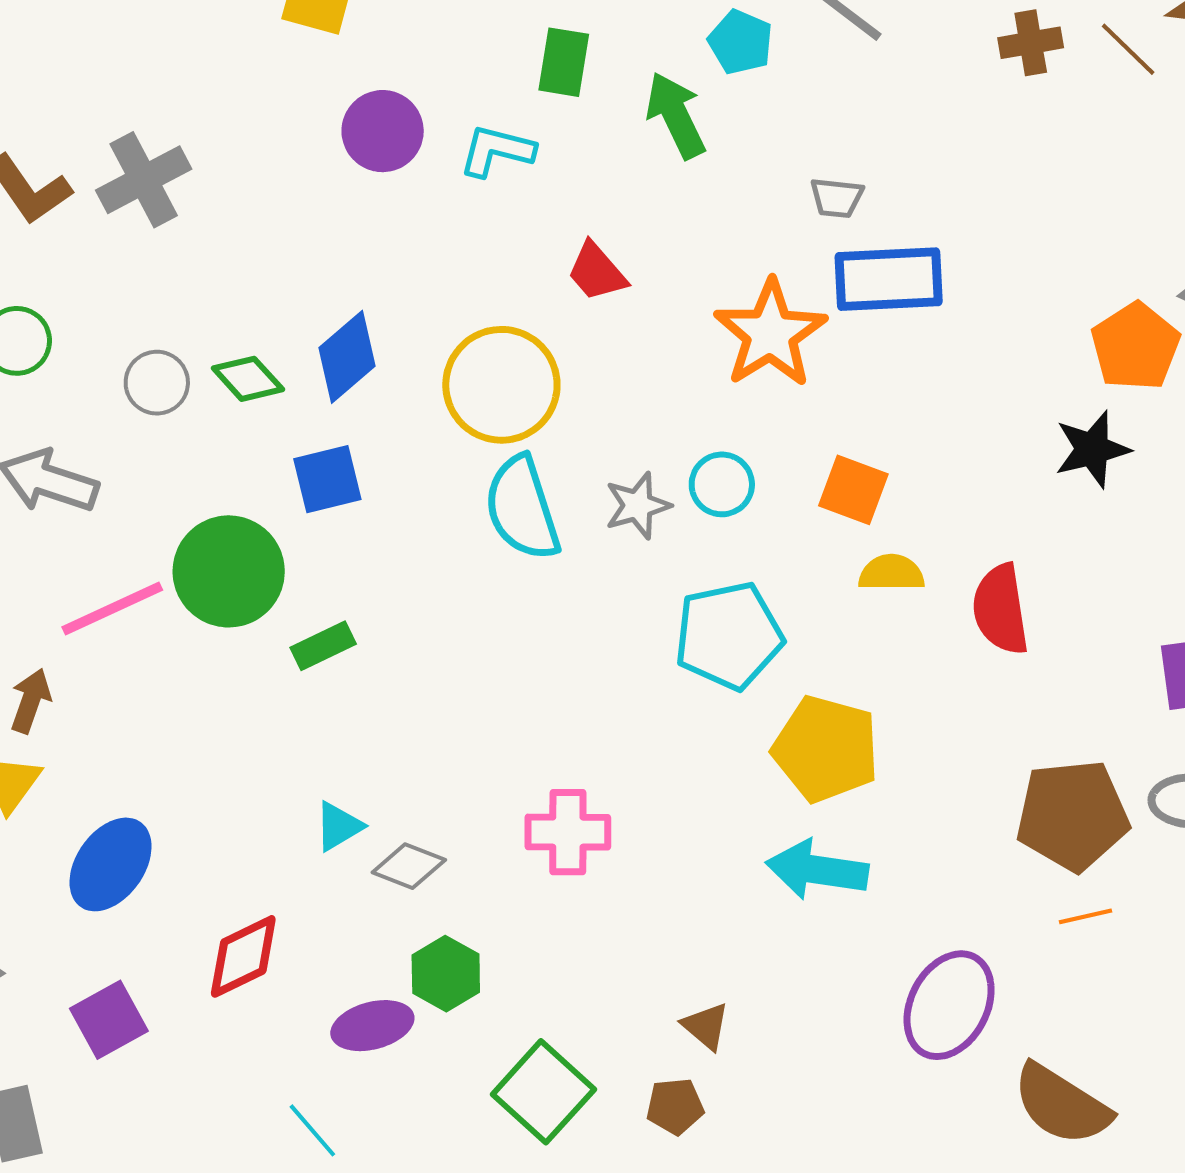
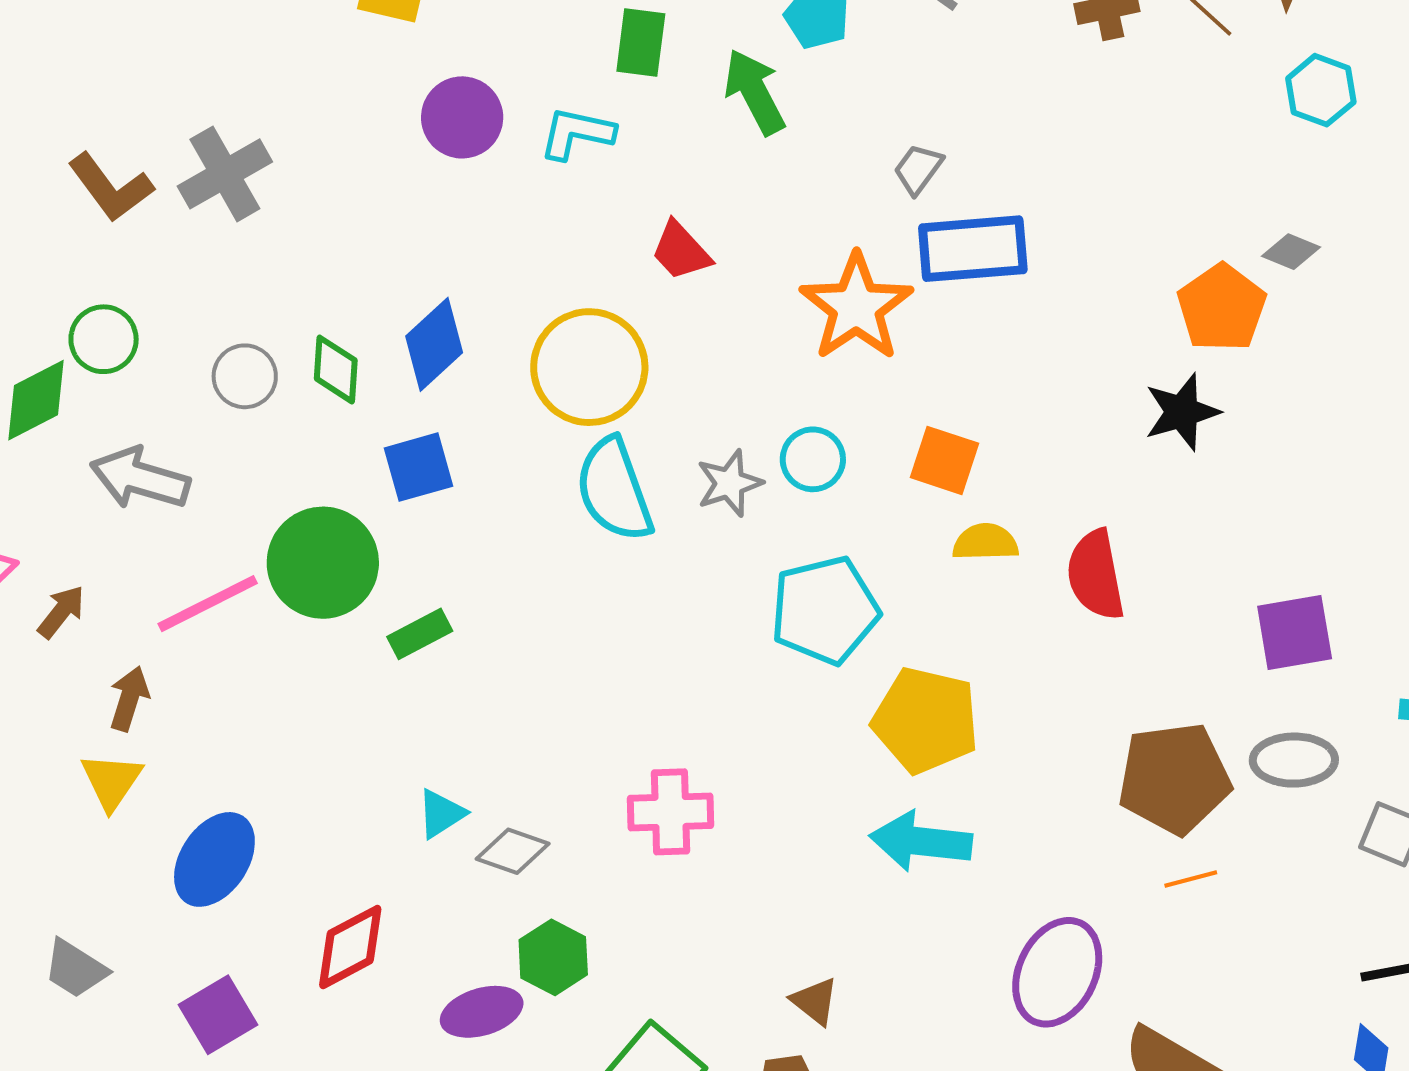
gray trapezoid: (837, 198) -> (918, 169), turned 122
green diamond: (248, 379) -> (336, 369), turned 48

